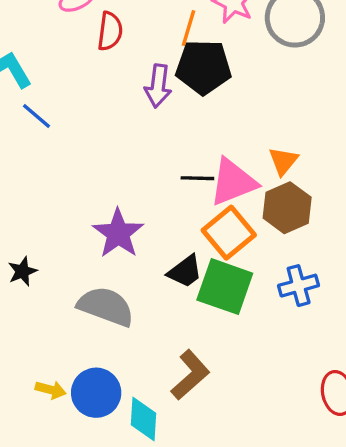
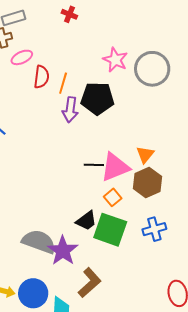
orange line: (188, 28) -> (63, 83), moved
purple star: (118, 233) -> (63, 251), moved
orange square: (229, 233) -> (113, 197), size x0.6

